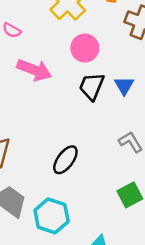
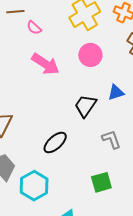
black trapezoid: (92, 86) -> (85, 106), moved
blue triangle: (124, 86) -> (116, 92), turned 30

